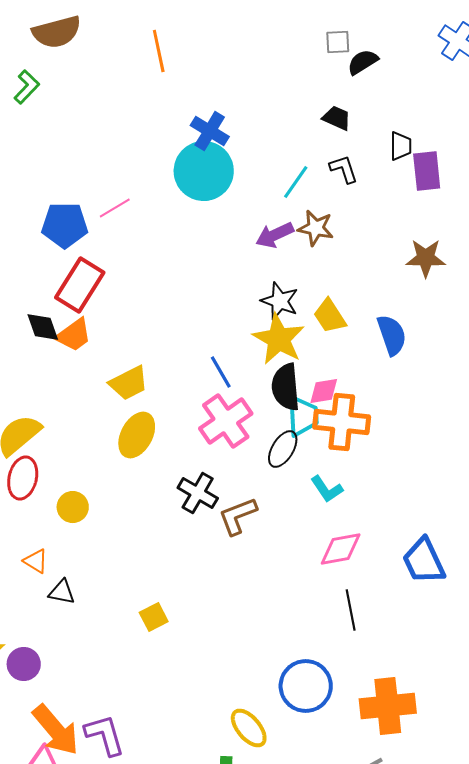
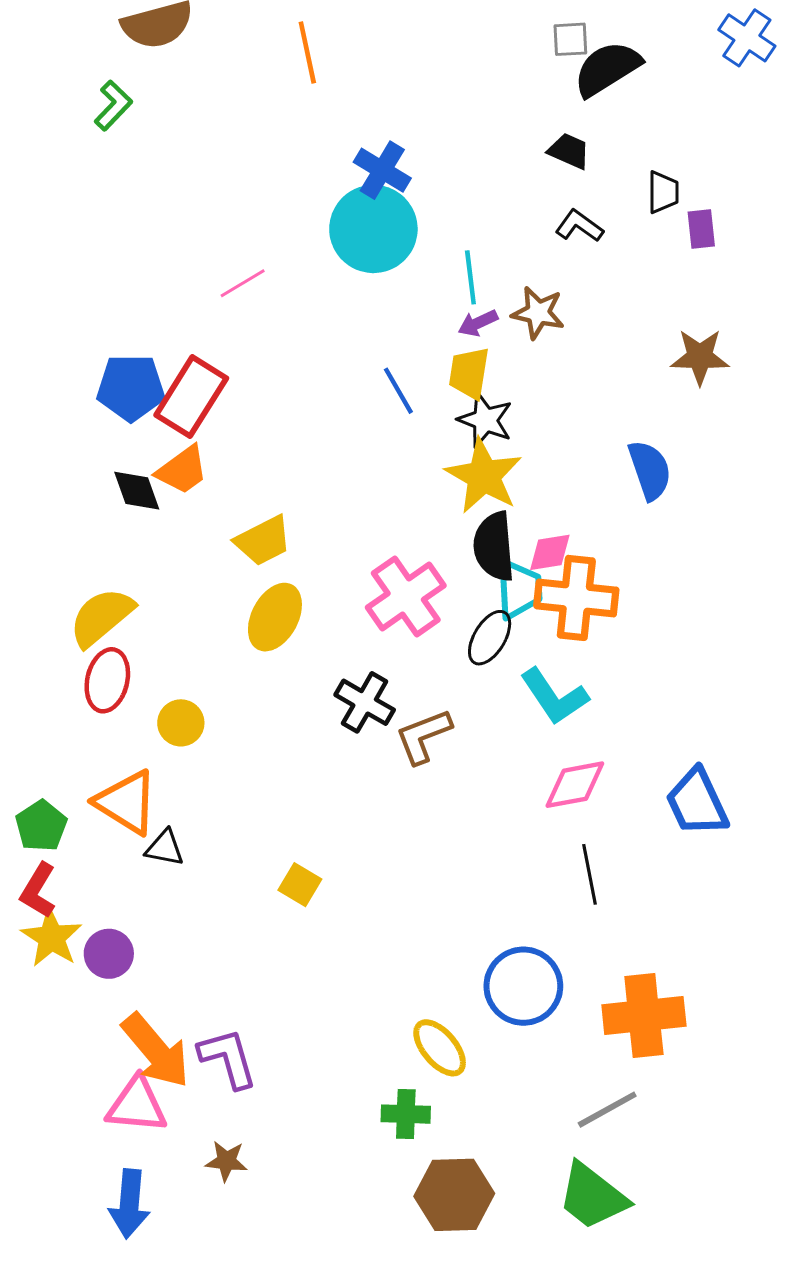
black semicircle: (363, 62) -> (607, 69), size x1.5
black L-shape: (344, 169) -> (579, 226), turned -36
purple rectangle: (427, 171) -> (701, 229), size x0.7
cyan line: (296, 182) -> (470, 277), moved, turned -42
blue pentagon: (65, 225) -> (131, 388), moved
purple arrow: (275, 235) -> (478, 323), size x0.7
yellow trapezoid: (330, 316) -> (469, 373), moved, turned 42
black diamond: (43, 327) -> (137, 491), moved
blue line: (221, 372) -> (398, 391), moved
cyan L-shape: (327, 489) -> (554, 696), size x1.4
orange triangle: (36, 561) -> (126, 802), size x1.8
yellow square: (154, 617) -> (300, 885), turned -32

